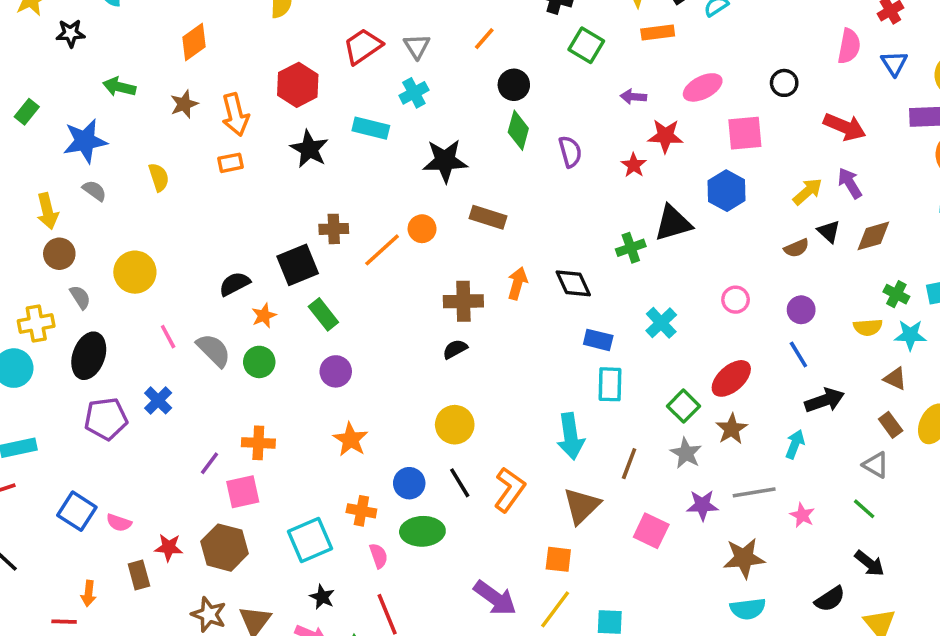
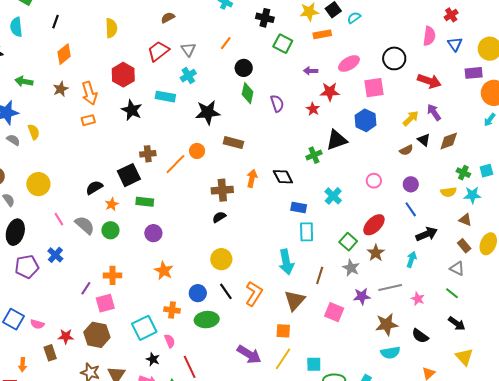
black circle: (784, 83) -> (394, 58), size x1.5
yellow semicircle: (159, 177) -> (34, 132), moved
green rectangle: (323, 314) -> (145, 202), turned -42
pink semicircle: (379, 556) -> (170, 341), moved
black semicircle: (830, 599) -> (420, 336), moved, turned 72

